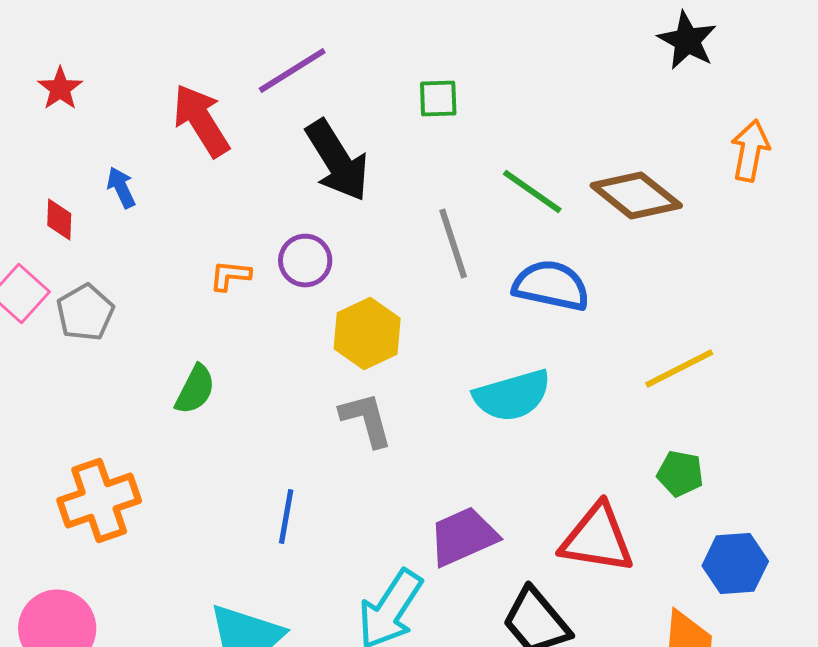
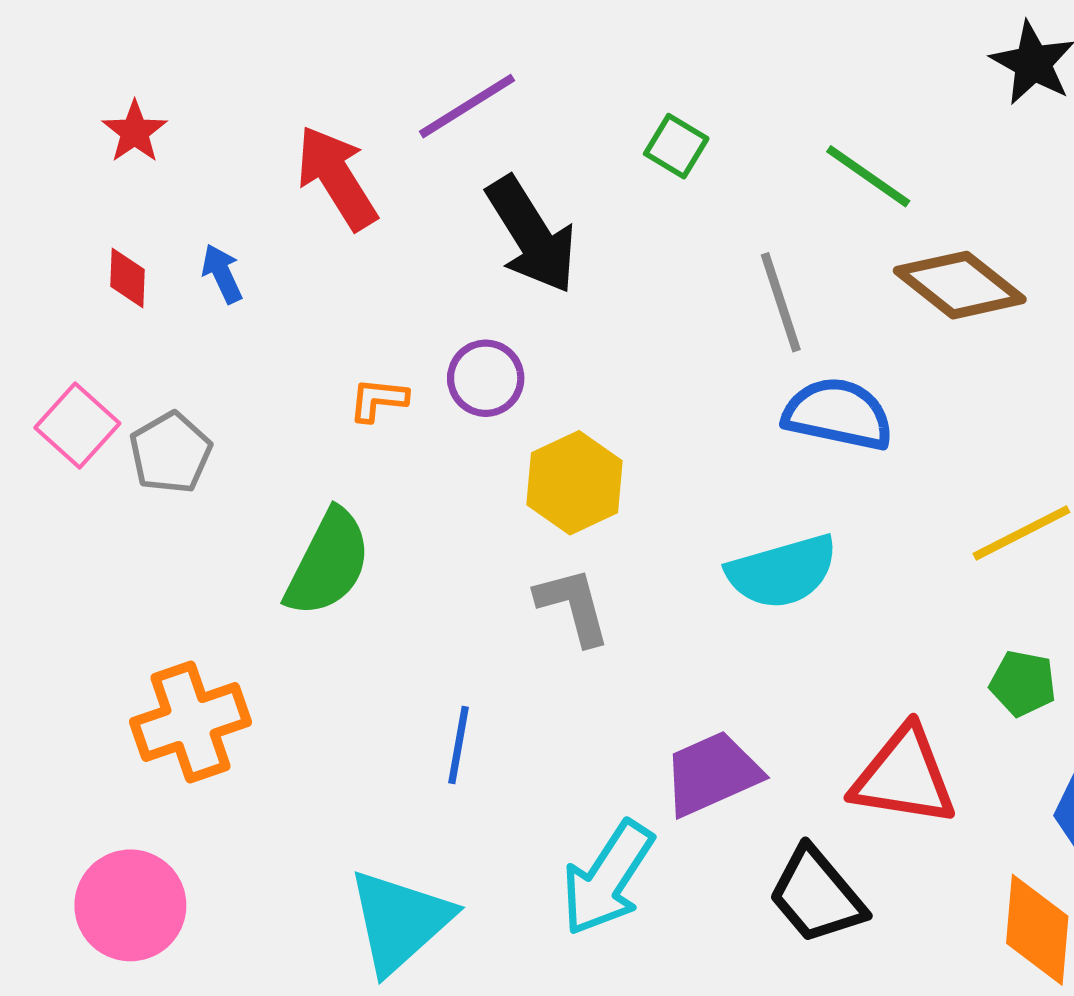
green square: (438, 98) -> (676, 146), turned 33
green line: (532, 192) -> (868, 176), moved
red diamond: (59, 220) -> (128, 278), moved
gray line: (453, 244) -> (781, 302), moved
green semicircle: (195, 390) -> (328, 563), size x1.5

